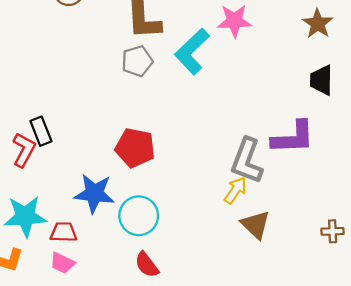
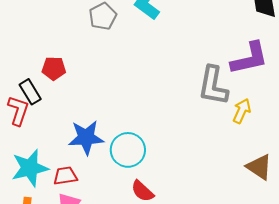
red pentagon: (135, 148) -> (54, 68), moved, size x0.7
yellow arrow: (235, 190) -> (242, 111), moved
brown triangle: (255, 225) -> (259, 167), moved

